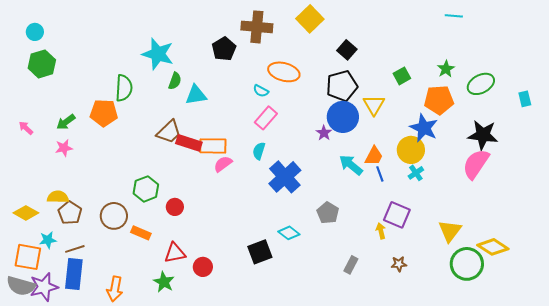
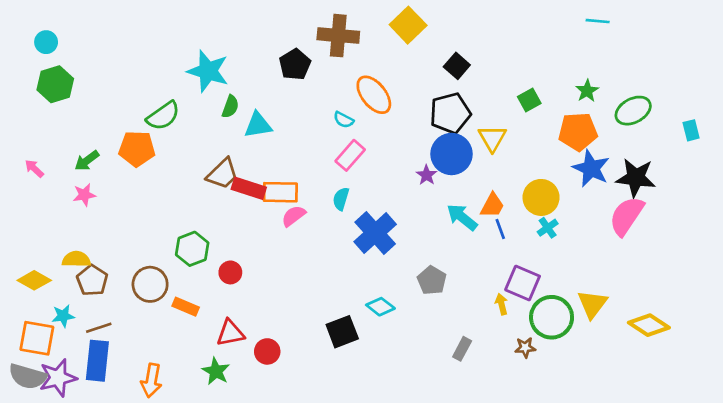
orange ellipse: (284, 72) -> (374, 95), turned 36
green semicircle: (124, 88) -> (163, 116), turned 52
blue star: (424, 128) -> (591, 168), moved
green circle: (467, 264) -> (552, 317), moved

